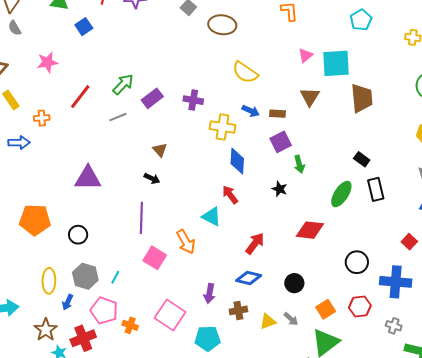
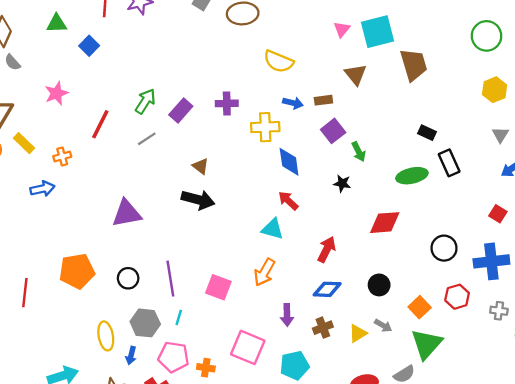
black arrow: (152, 178) -> (198, 200), size x1.8
green ellipse: (341, 194) -> (412, 176), turned 56
purple line: (141, 218) -> (170, 279), moved
orange arrow: (186, 242) -> (264, 272), moved, turned 70

